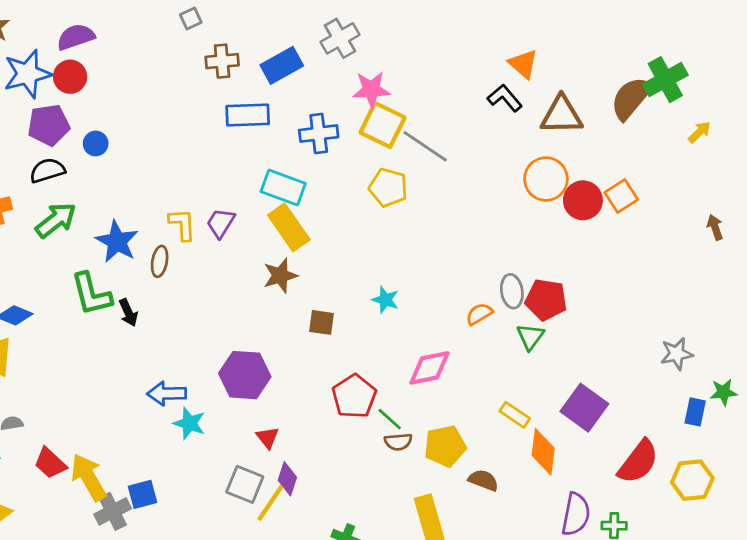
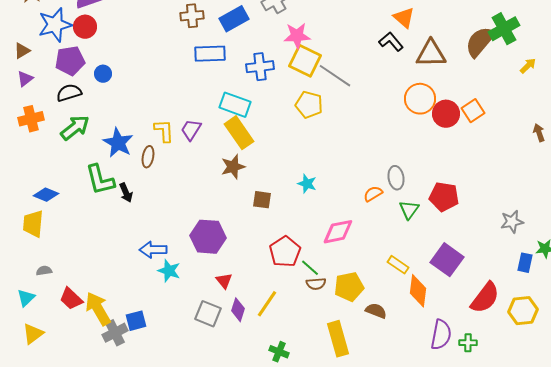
red pentagon: (546, 300) -> (444, 197), moved
yellow line: (270, 503) -> (267, 304), moved

